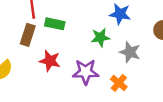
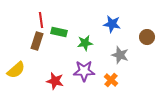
green star: (100, 37) -> (85, 43), moved
red star: (50, 61) -> (55, 81), moved

